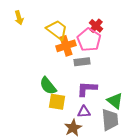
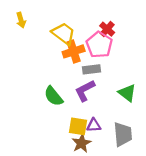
purple L-shape: (87, 89) -> (85, 91), moved, turned -30
green triangle: (115, 101) -> (127, 93), moved
yellow square: (57, 102) -> (78, 126), moved

